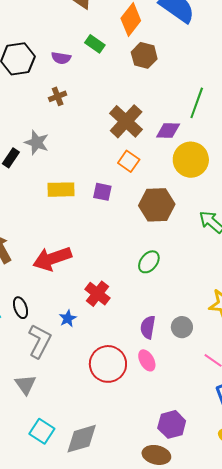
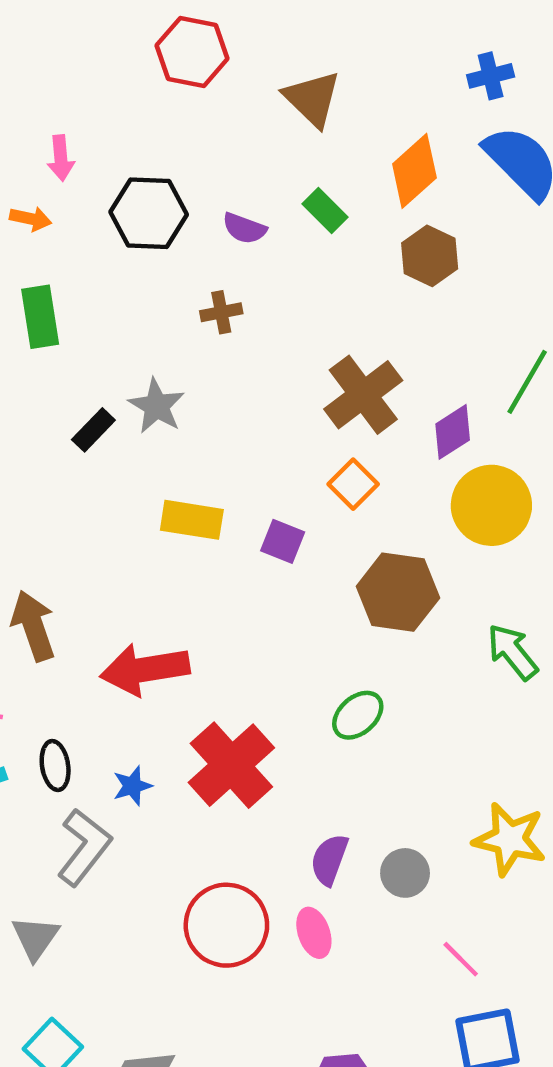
purple diamond: (168, 131) -> (453, 432), turned -45
red cross: (98, 294) -> (231, 765), size x1.5
blue star: (68, 318) -> (132, 786), moved

